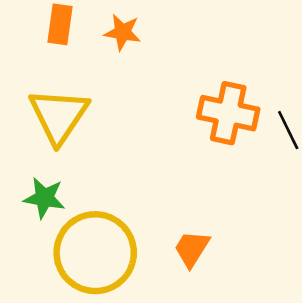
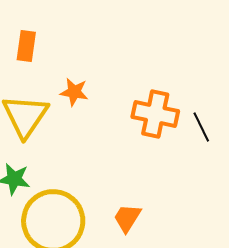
orange star: (123, 32) -> (74, 92), moved

